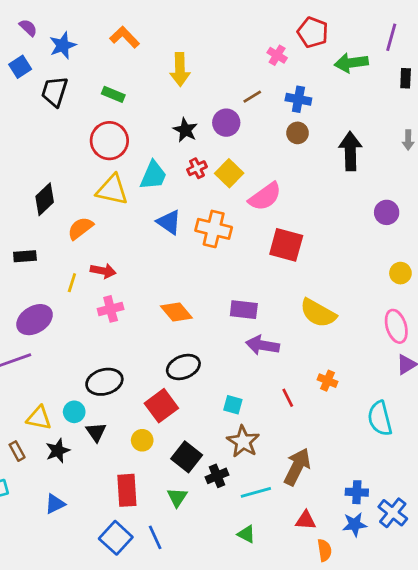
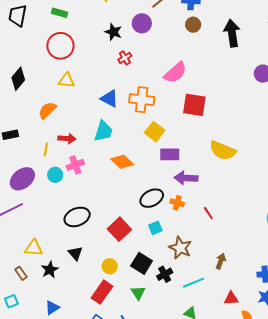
yellow square: (229, 173) -> (155, 132), moved
cyan trapezoid: (153, 175) -> (103, 131), moved
yellow triangle: (112, 190) -> (67, 80), size x0.7
black diamond: (45, 199) -> (18, 79), moved
black ellipse: (183, 367) -> (152, 198), moved
orange cross: (328, 381) -> (177, 203), moved
cyan square: (233, 405) -> (155, 228), moved, turned -32
cyan circle: (74, 412) -> (55, 175), moved
yellow circle: (142, 440) -> (110, 266), moved
brown arrow: (297, 467) -> (221, 261), size x0.6
red rectangle: (127, 490) -> (102, 292), turned 45

